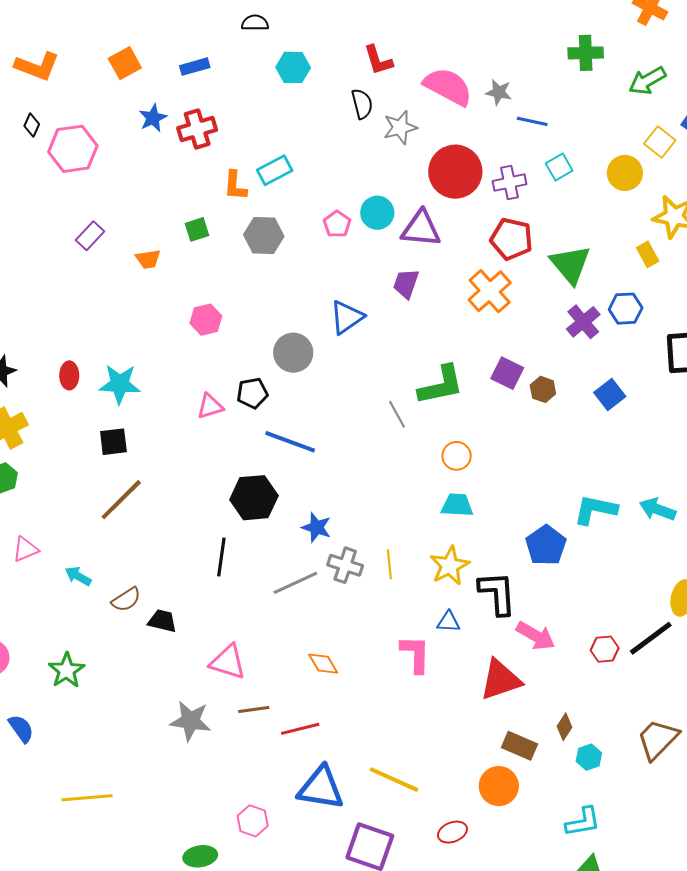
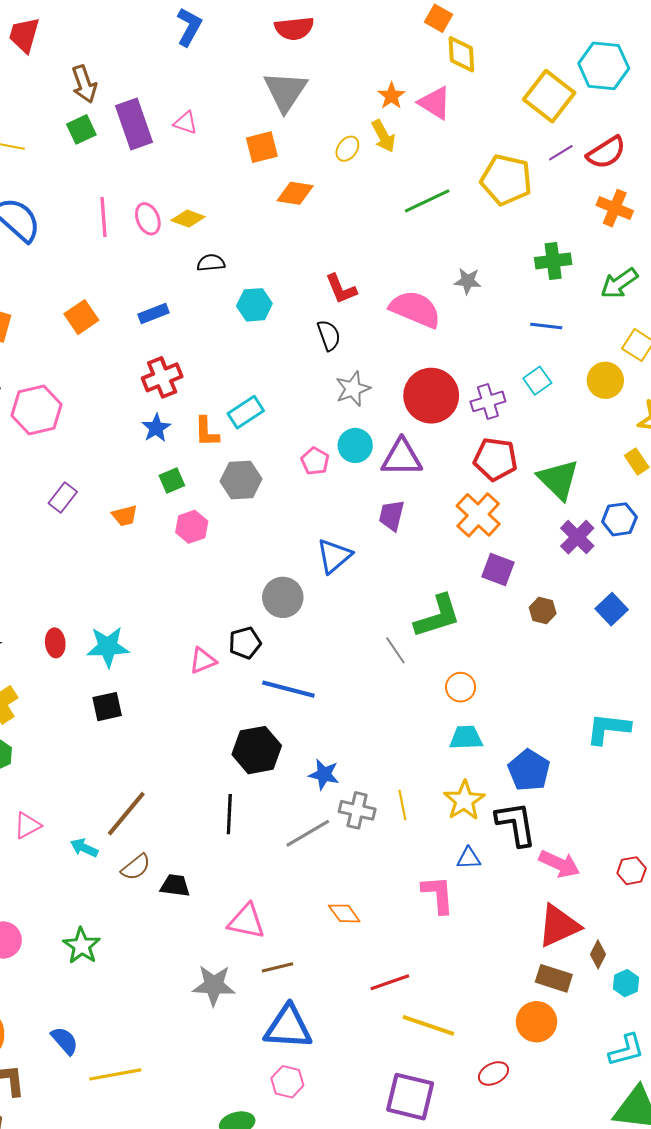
gray star: (499, 92) -> (468, 281), moved
blue star: (153, 118) -> (156, 428), moved
blue line: (532, 121) -> (546, 326), moved
gray star: (400, 127) -> (353, 389), moved
pink hexagon: (206, 320) -> (192, 527), moved
purple square: (507, 373) -> (498, 569), moved
brown line: (121, 500) -> (126, 814), moved
blue pentagon: (546, 545) -> (529, 770), moved
red triangle: (500, 680) -> (559, 926), moved
blue semicircle: (21, 729) -> (65, 1041), moved
red line: (300, 729) -> (390, 982), moved
blue triangle: (321, 788) -> (288, 1027), moved

